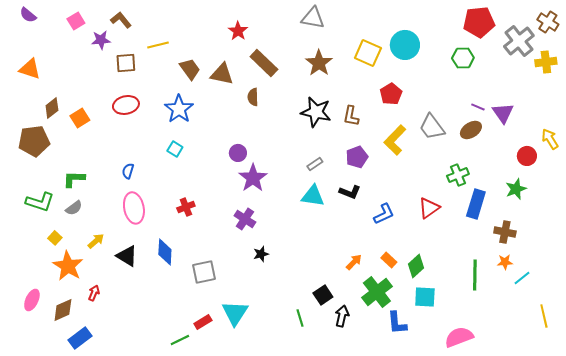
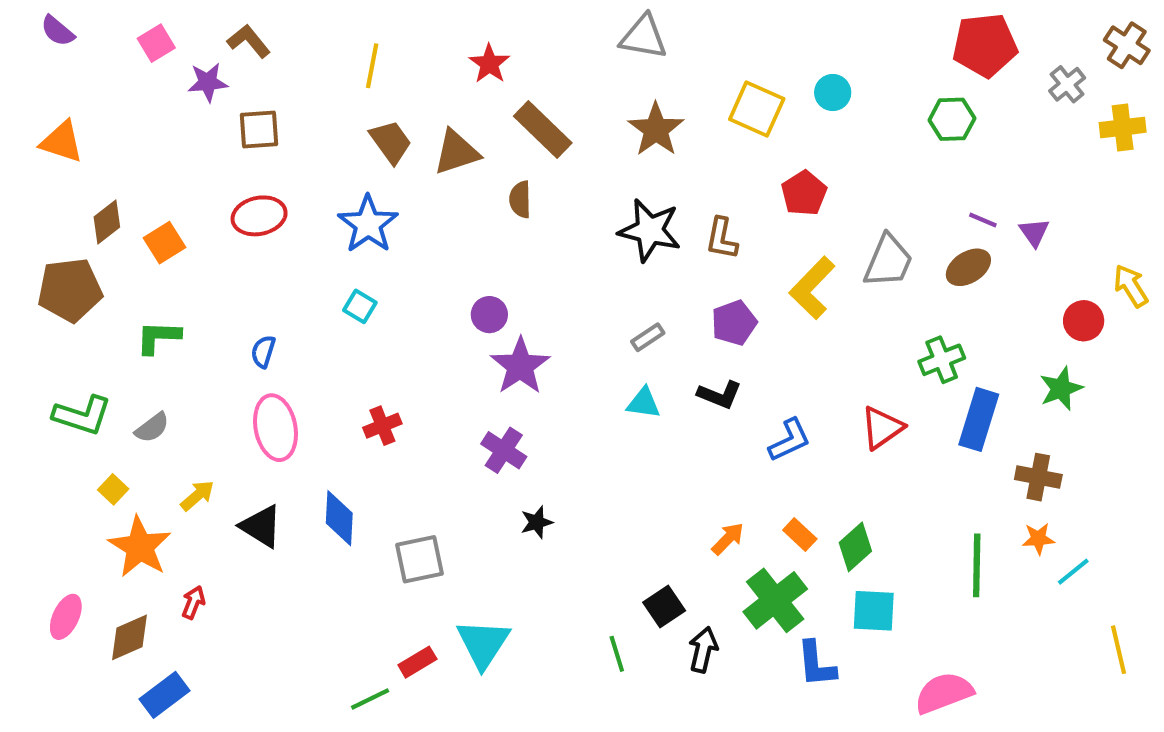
gray cross: (519, 41) -> (1067, 84), size x0.6
yellow line: (158, 45) -> (372, 66), moved, turned -65
cyan circle: (405, 45) -> (833, 93), size x0.6
brown triangle: (222, 74) -> (456, 152), turned -30
purple triangle: (503, 113) -> (1034, 232), size x0.7
gray trapezoid: (432, 127) -> (888, 261), turned -120
green L-shape: (74, 179) -> (158, 337), moved
cyan triangle: (313, 196) -> (644, 403), size x0.7

